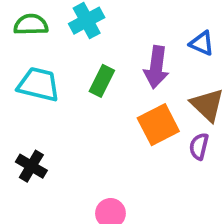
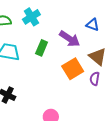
purple arrow: (156, 67) -> (70, 39), turned -60

